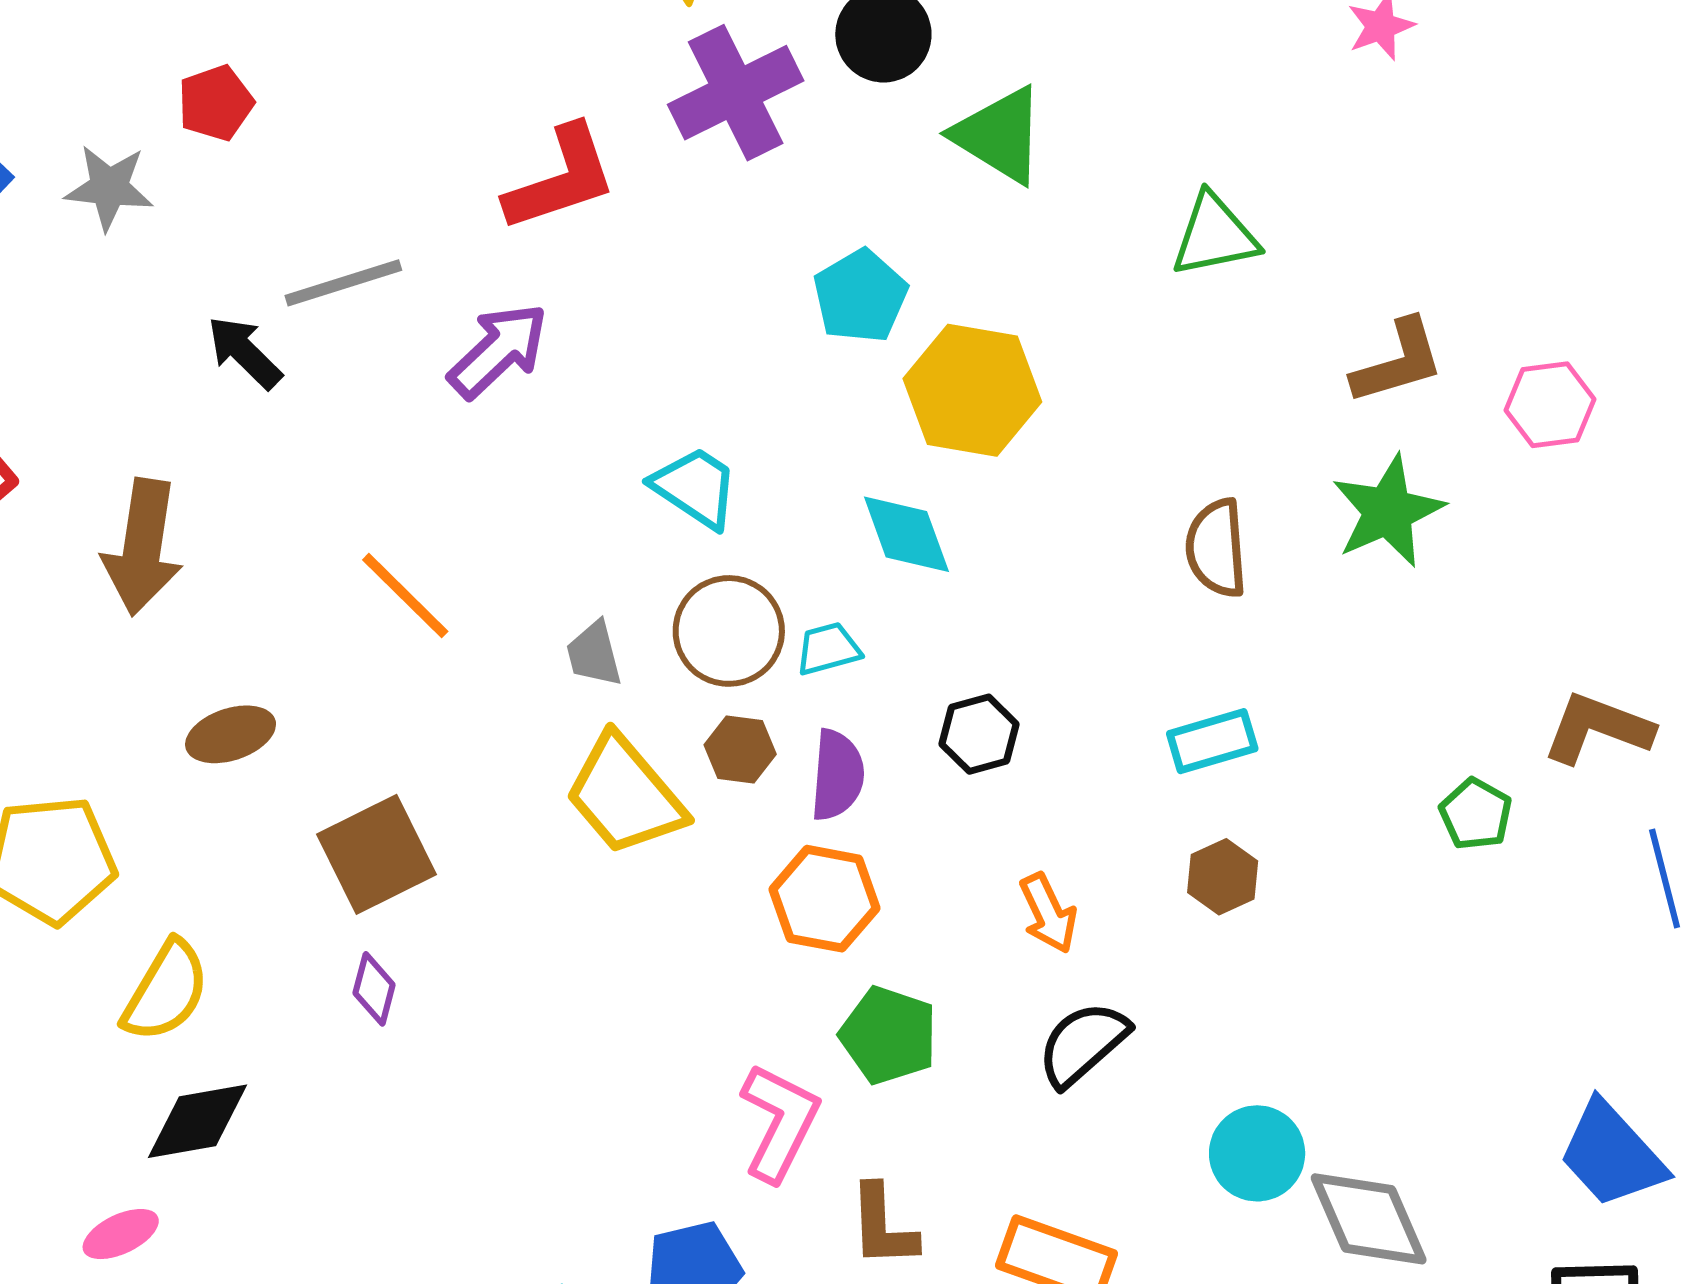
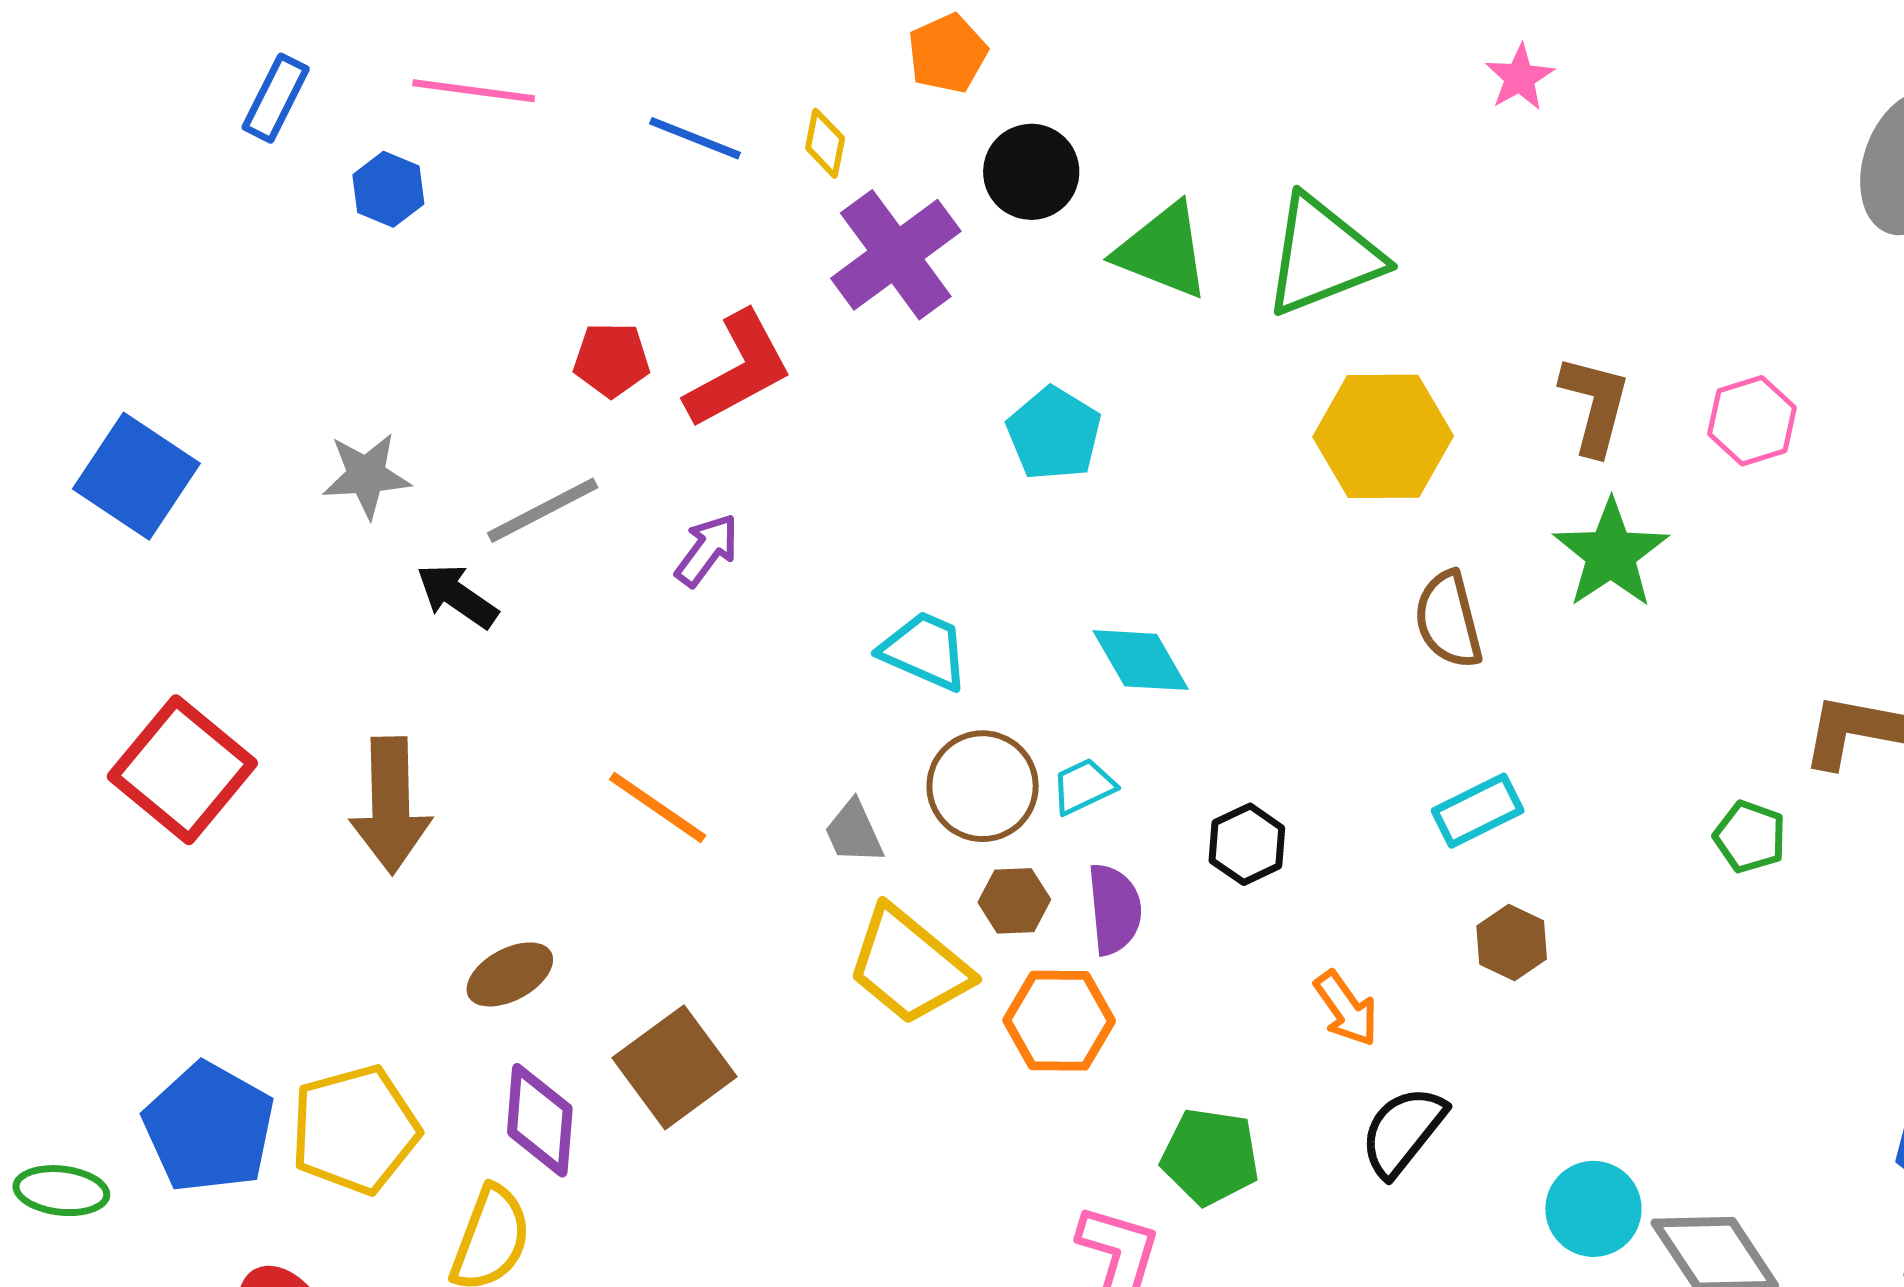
red pentagon: (216, 103) -> (612, 360), moved, turned 30
gray star: (109, 187) -> (366, 475), moved
green triangle: (1215, 235) -> (1323, 256), moved, size x1.4
purple arrow: (498, 351) -> (707, 550), size x0.7
brown L-shape: (1398, 362) -> (1595, 405), turned -49
yellow hexagon: (972, 390) -> (1383, 436), moved
orange hexagon: (824, 899) -> (1059, 1021), moved
purple diamond: (374, 989) -> (540, 1120), moved, size x1.6

